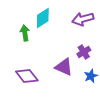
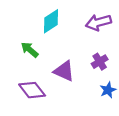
green arrow: (25, 33) -> (30, 50), moved, turned -42
purple triangle: (64, 67) -> (64, 71), moved

